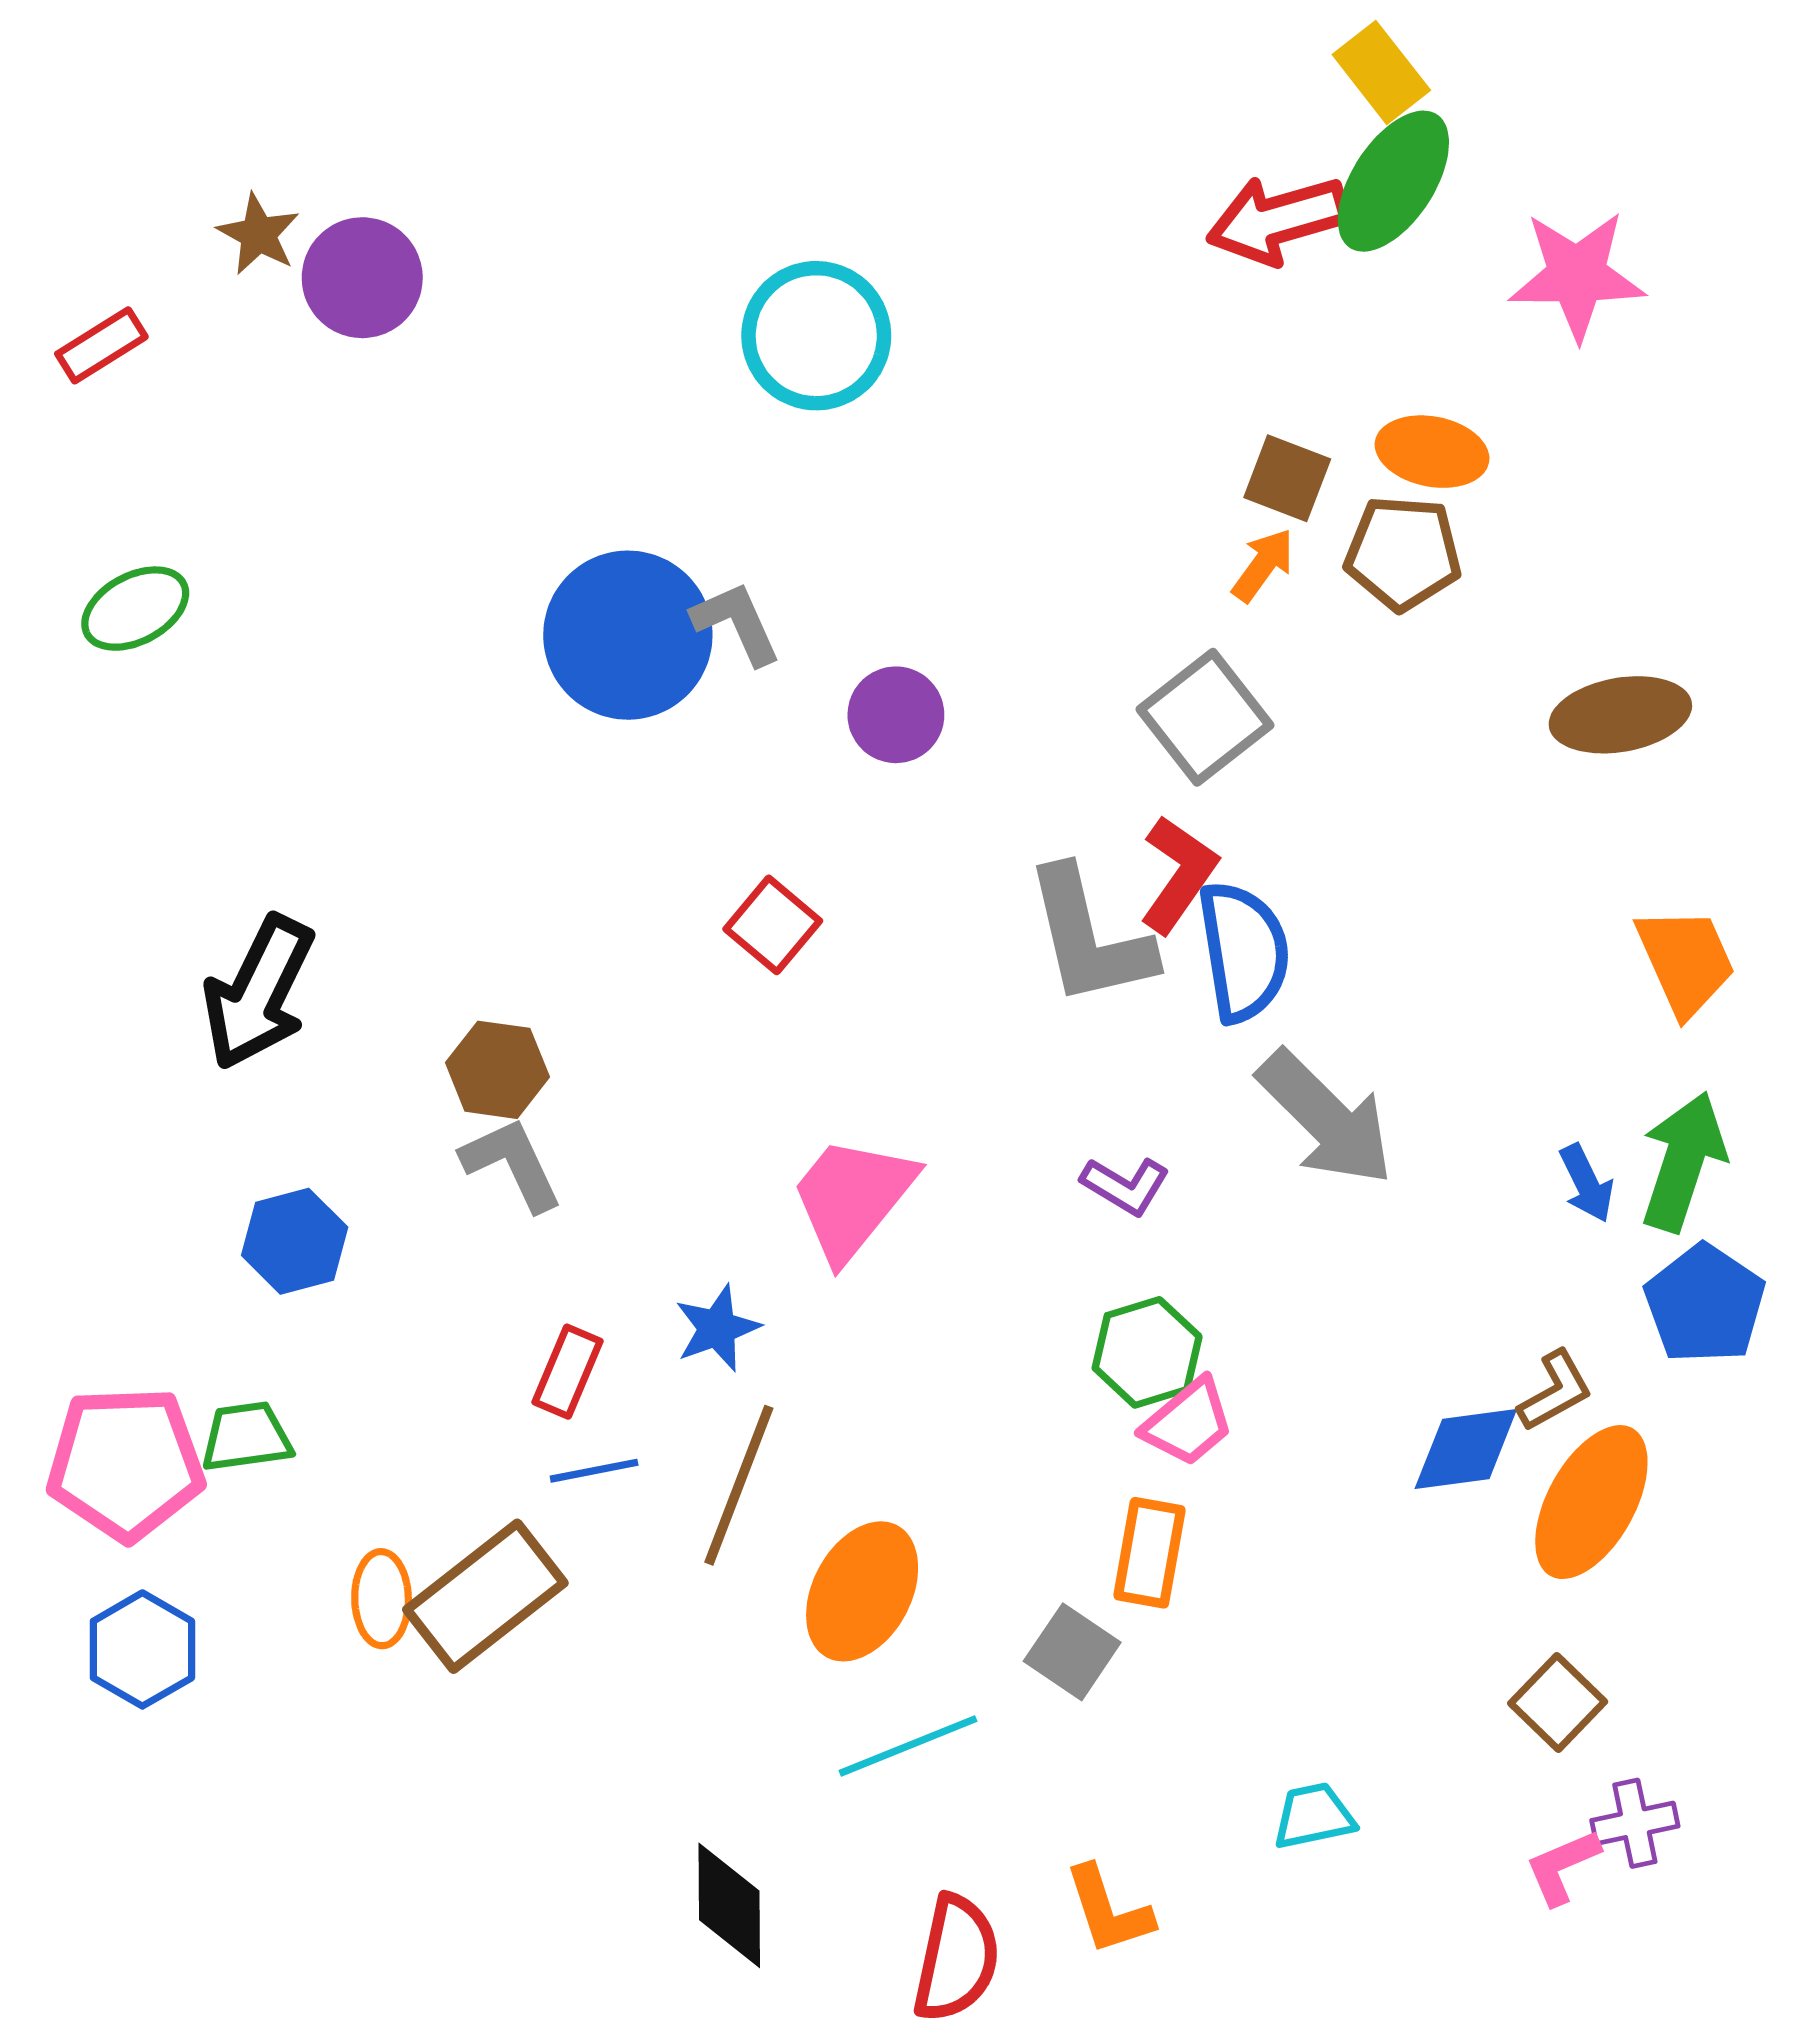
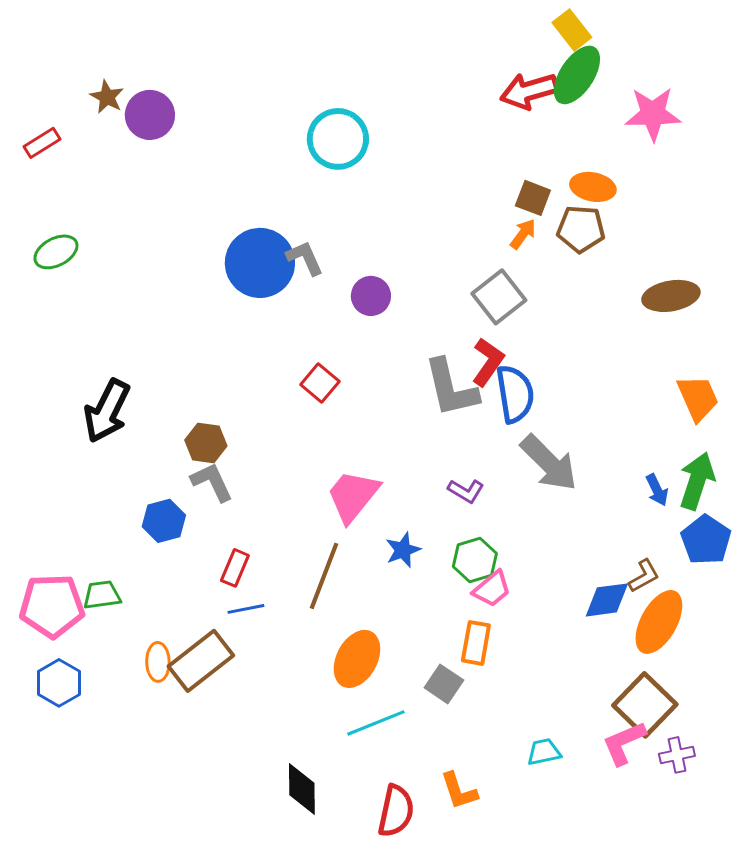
blue hexagon: (295, 1241) -> (164, 521), moved
blue star: (717, 1328) -> (403, 550), moved
brown line: (739, 1485) -> (324, 576), moved
brown square: (1558, 1703) -> (645, 705), size x1.6
pink L-shape: (1562, 1867) -> (624, 743), moved, size x1.4

